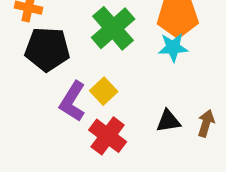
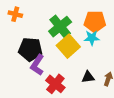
black pentagon: (47, 49) -> (30, 49), moved
yellow square: (104, 91) -> (68, 46), moved, size x1.6

